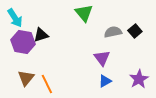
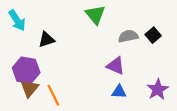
purple hexagon: (23, 42) -> (26, 70), moved
purple triangle: (102, 58) -> (116, 66), turned -30
blue triangle: (105, 81) -> (119, 92), turned 32

